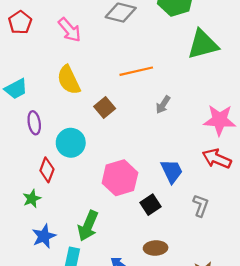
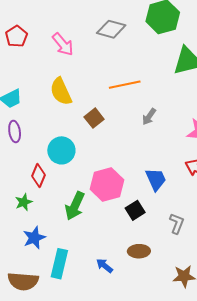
purple ellipse: (34, 123) -> (15, 131), moved
gray L-shape: (201, 206) -> (177, 224), moved
green arrow: (88, 226) -> (75, 206), moved

